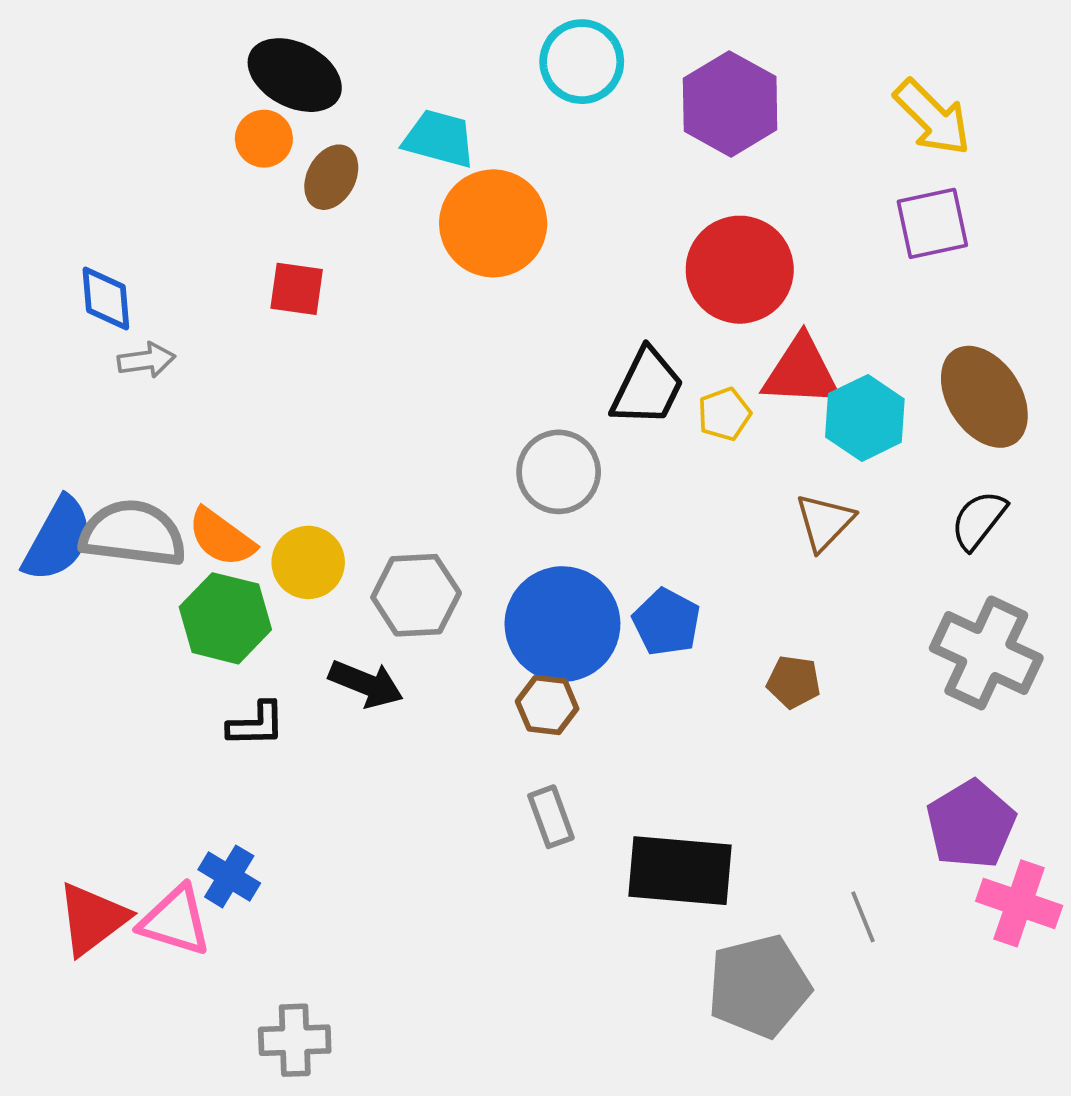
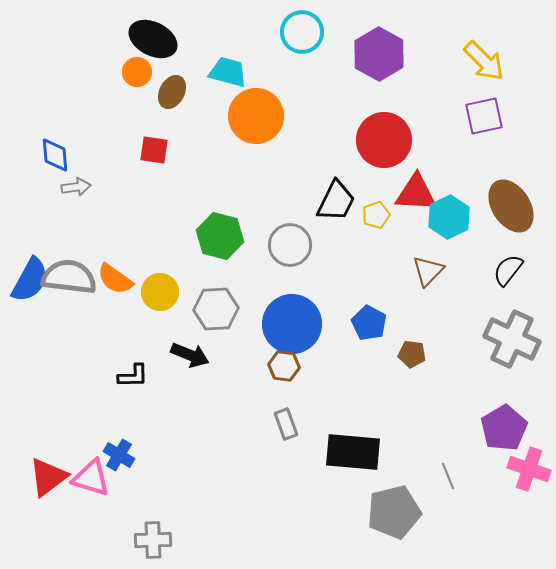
green hexagon: (225, 618) -> (220, 236), moved
blue pentagon: (666, 622) -> (369, 323), moved

